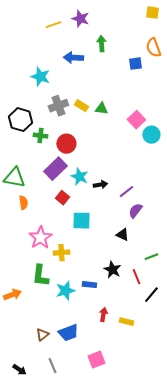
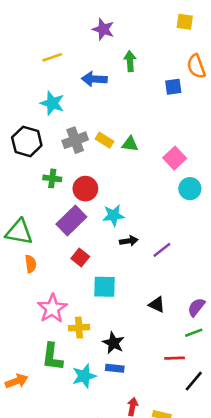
yellow square: (152, 13) -> (185, 22), moved
yellow line: (53, 25) -> (52, 57), moved
black hexagon: (20, 120) -> (27, 141), moved
cyan circle: (151, 135) -> (190, 189), moved
cyan star: (79, 177) -> (113, 215), moved, turned -30
purple semicircle: (135, 211) -> (196, 307), moved
black star: (112, 270) -> (113, 343), moved
red line: (136, 277) -> (175, 358), turned -70

